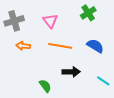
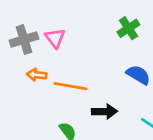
pink triangle: (50, 21) -> (55, 38), moved
orange line: (60, 46) -> (71, 86), moved

